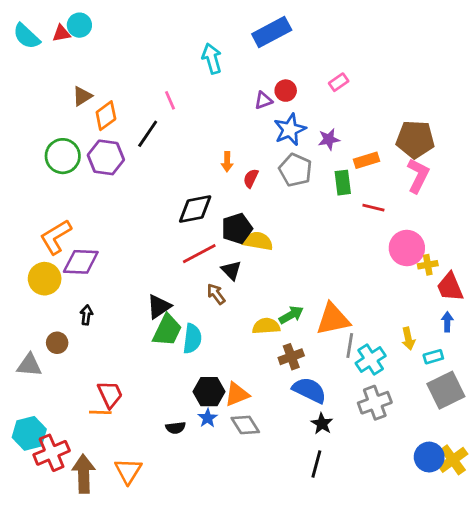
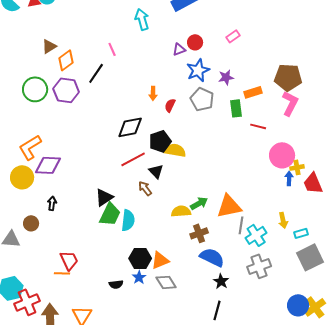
blue arrow: (447, 322) -> (289, 178), moved

